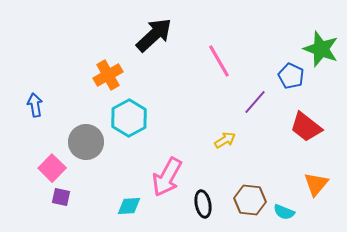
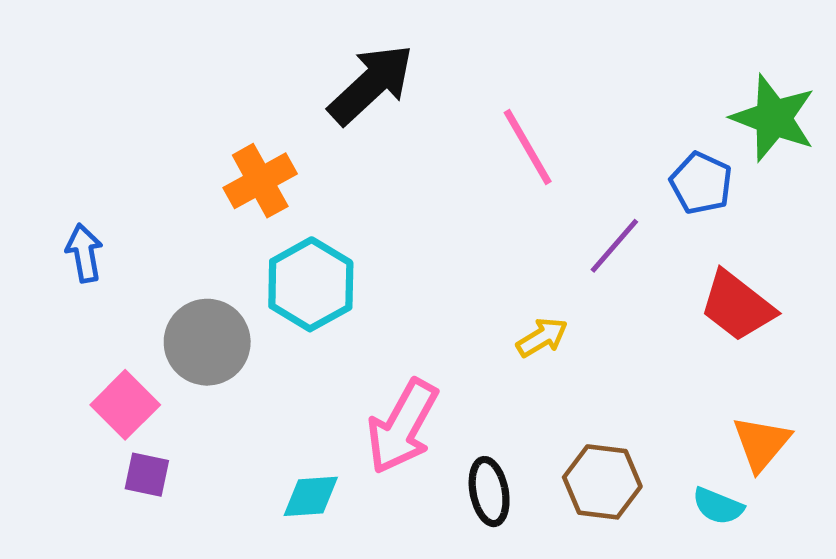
cyan semicircle: (284, 212) -> (718, 506), moved

